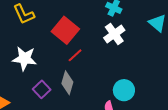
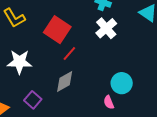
gray diamond: (67, 83) -> (65, 82), turned 50
purple square: (42, 89) -> (33, 100), moved

